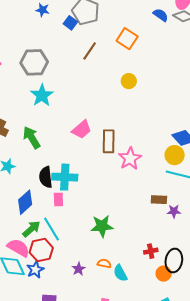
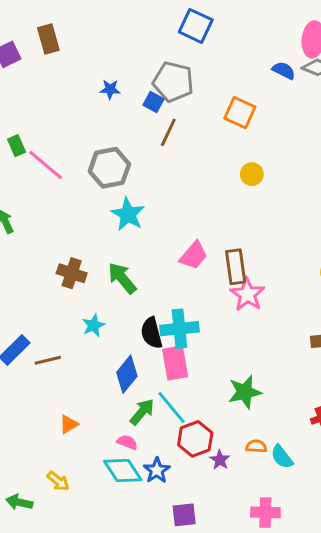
brown line: (90, 51) -> (168, 132), moved
pink star: (130, 159) -> (247, 294), moved
pink rectangle: (58, 200) -> (175, 363), size x1.6
pink semicircle: (18, 248) -> (127, 442), size x0.6
red hexagon: (41, 250) -> (195, 439), moved

